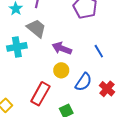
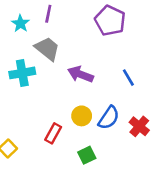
yellow circle: (61, 70) -> (82, 116), moved
red rectangle: (40, 94) -> (53, 133), size x0.7

